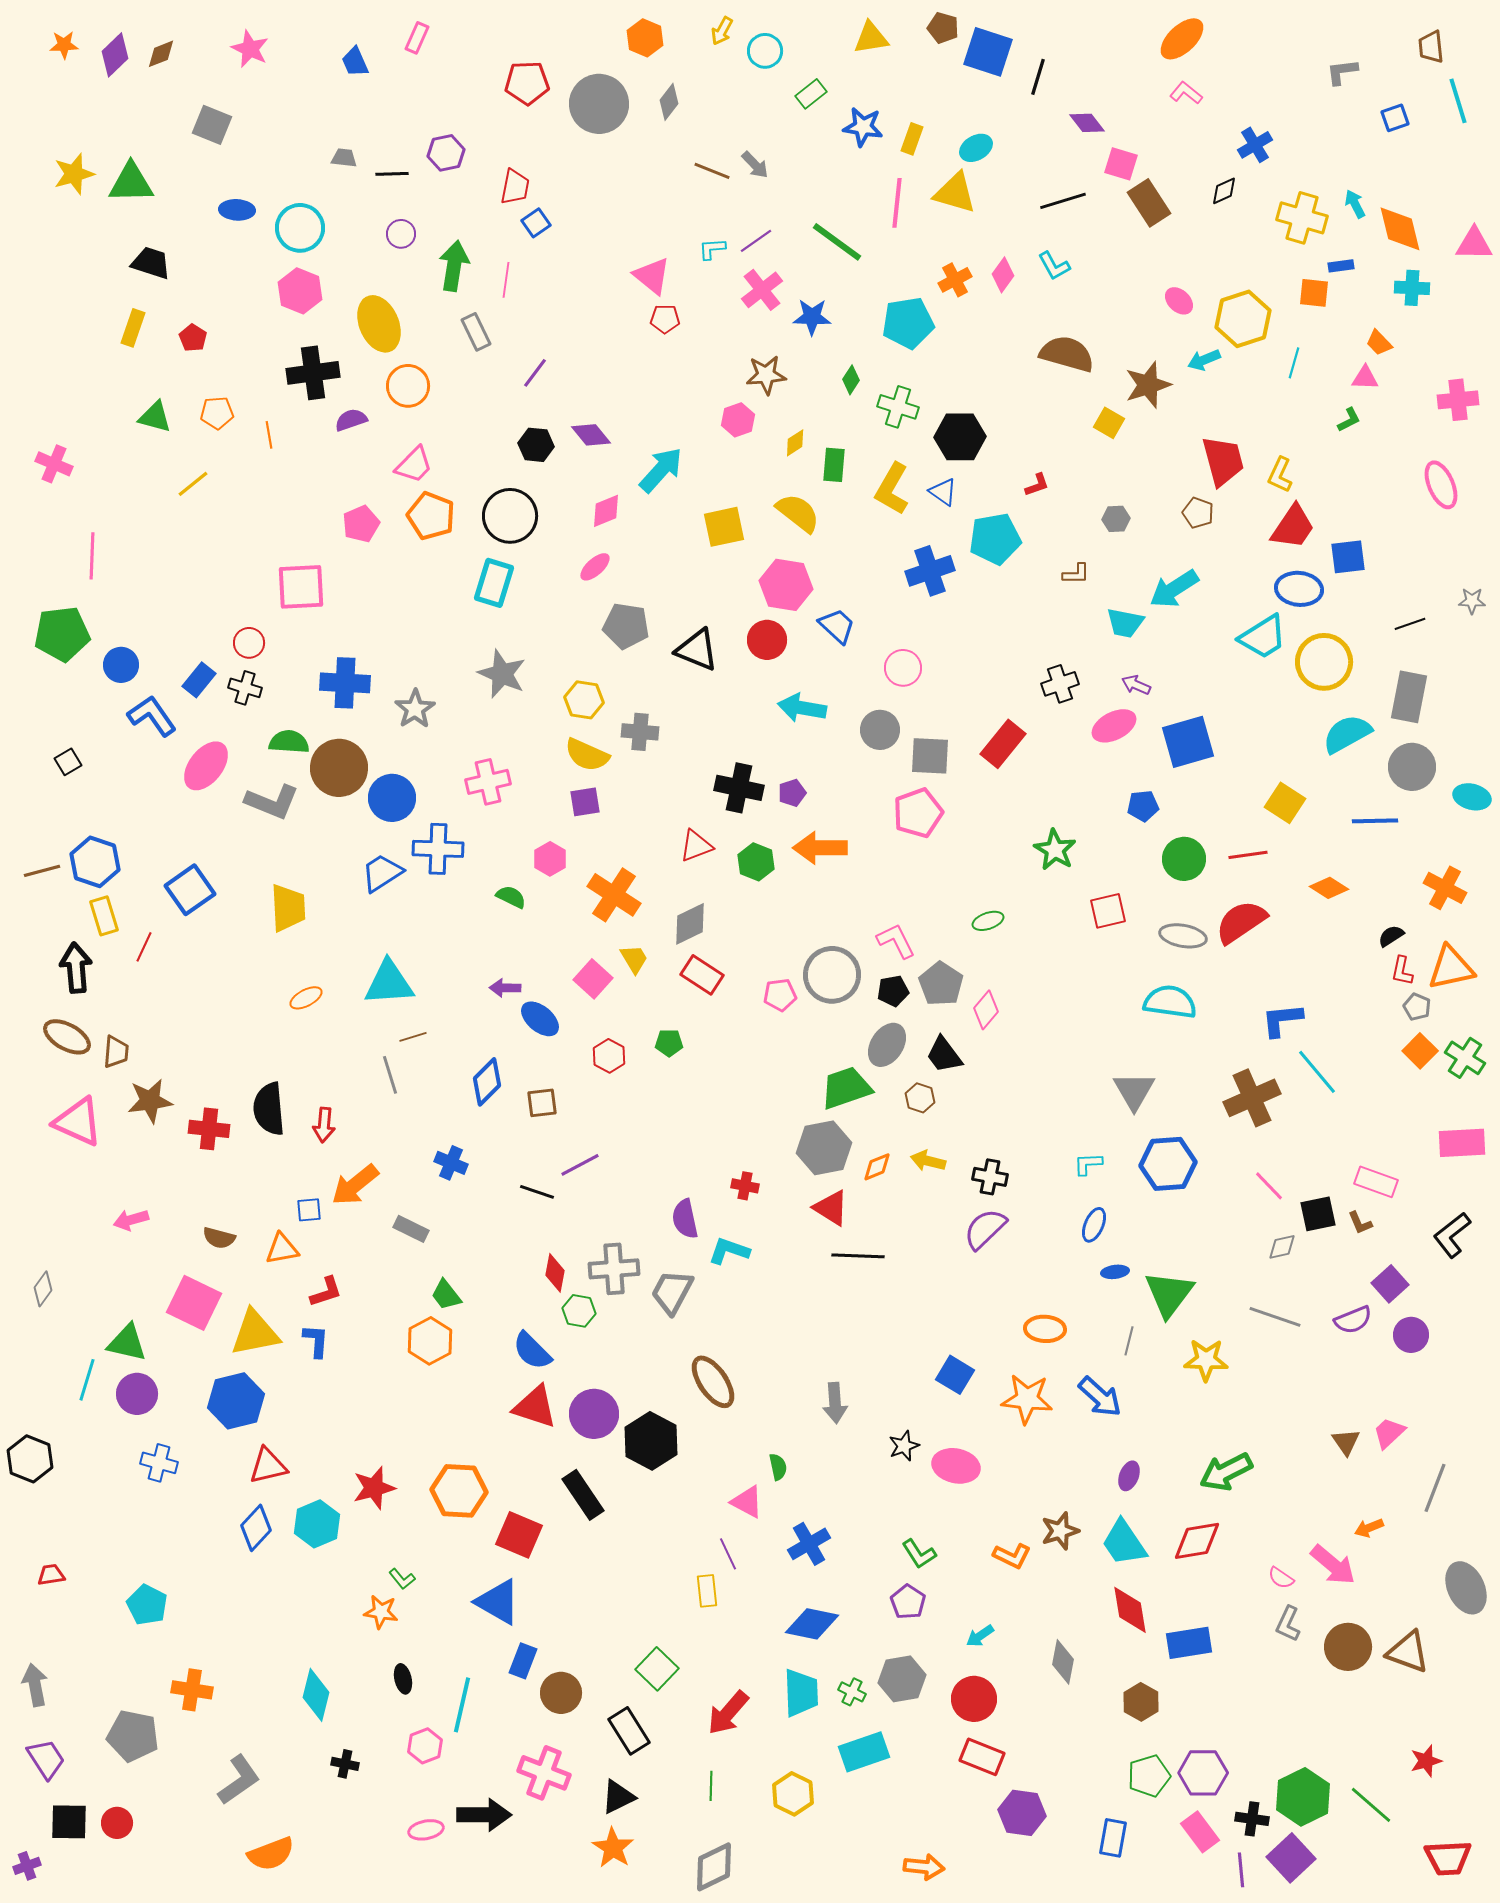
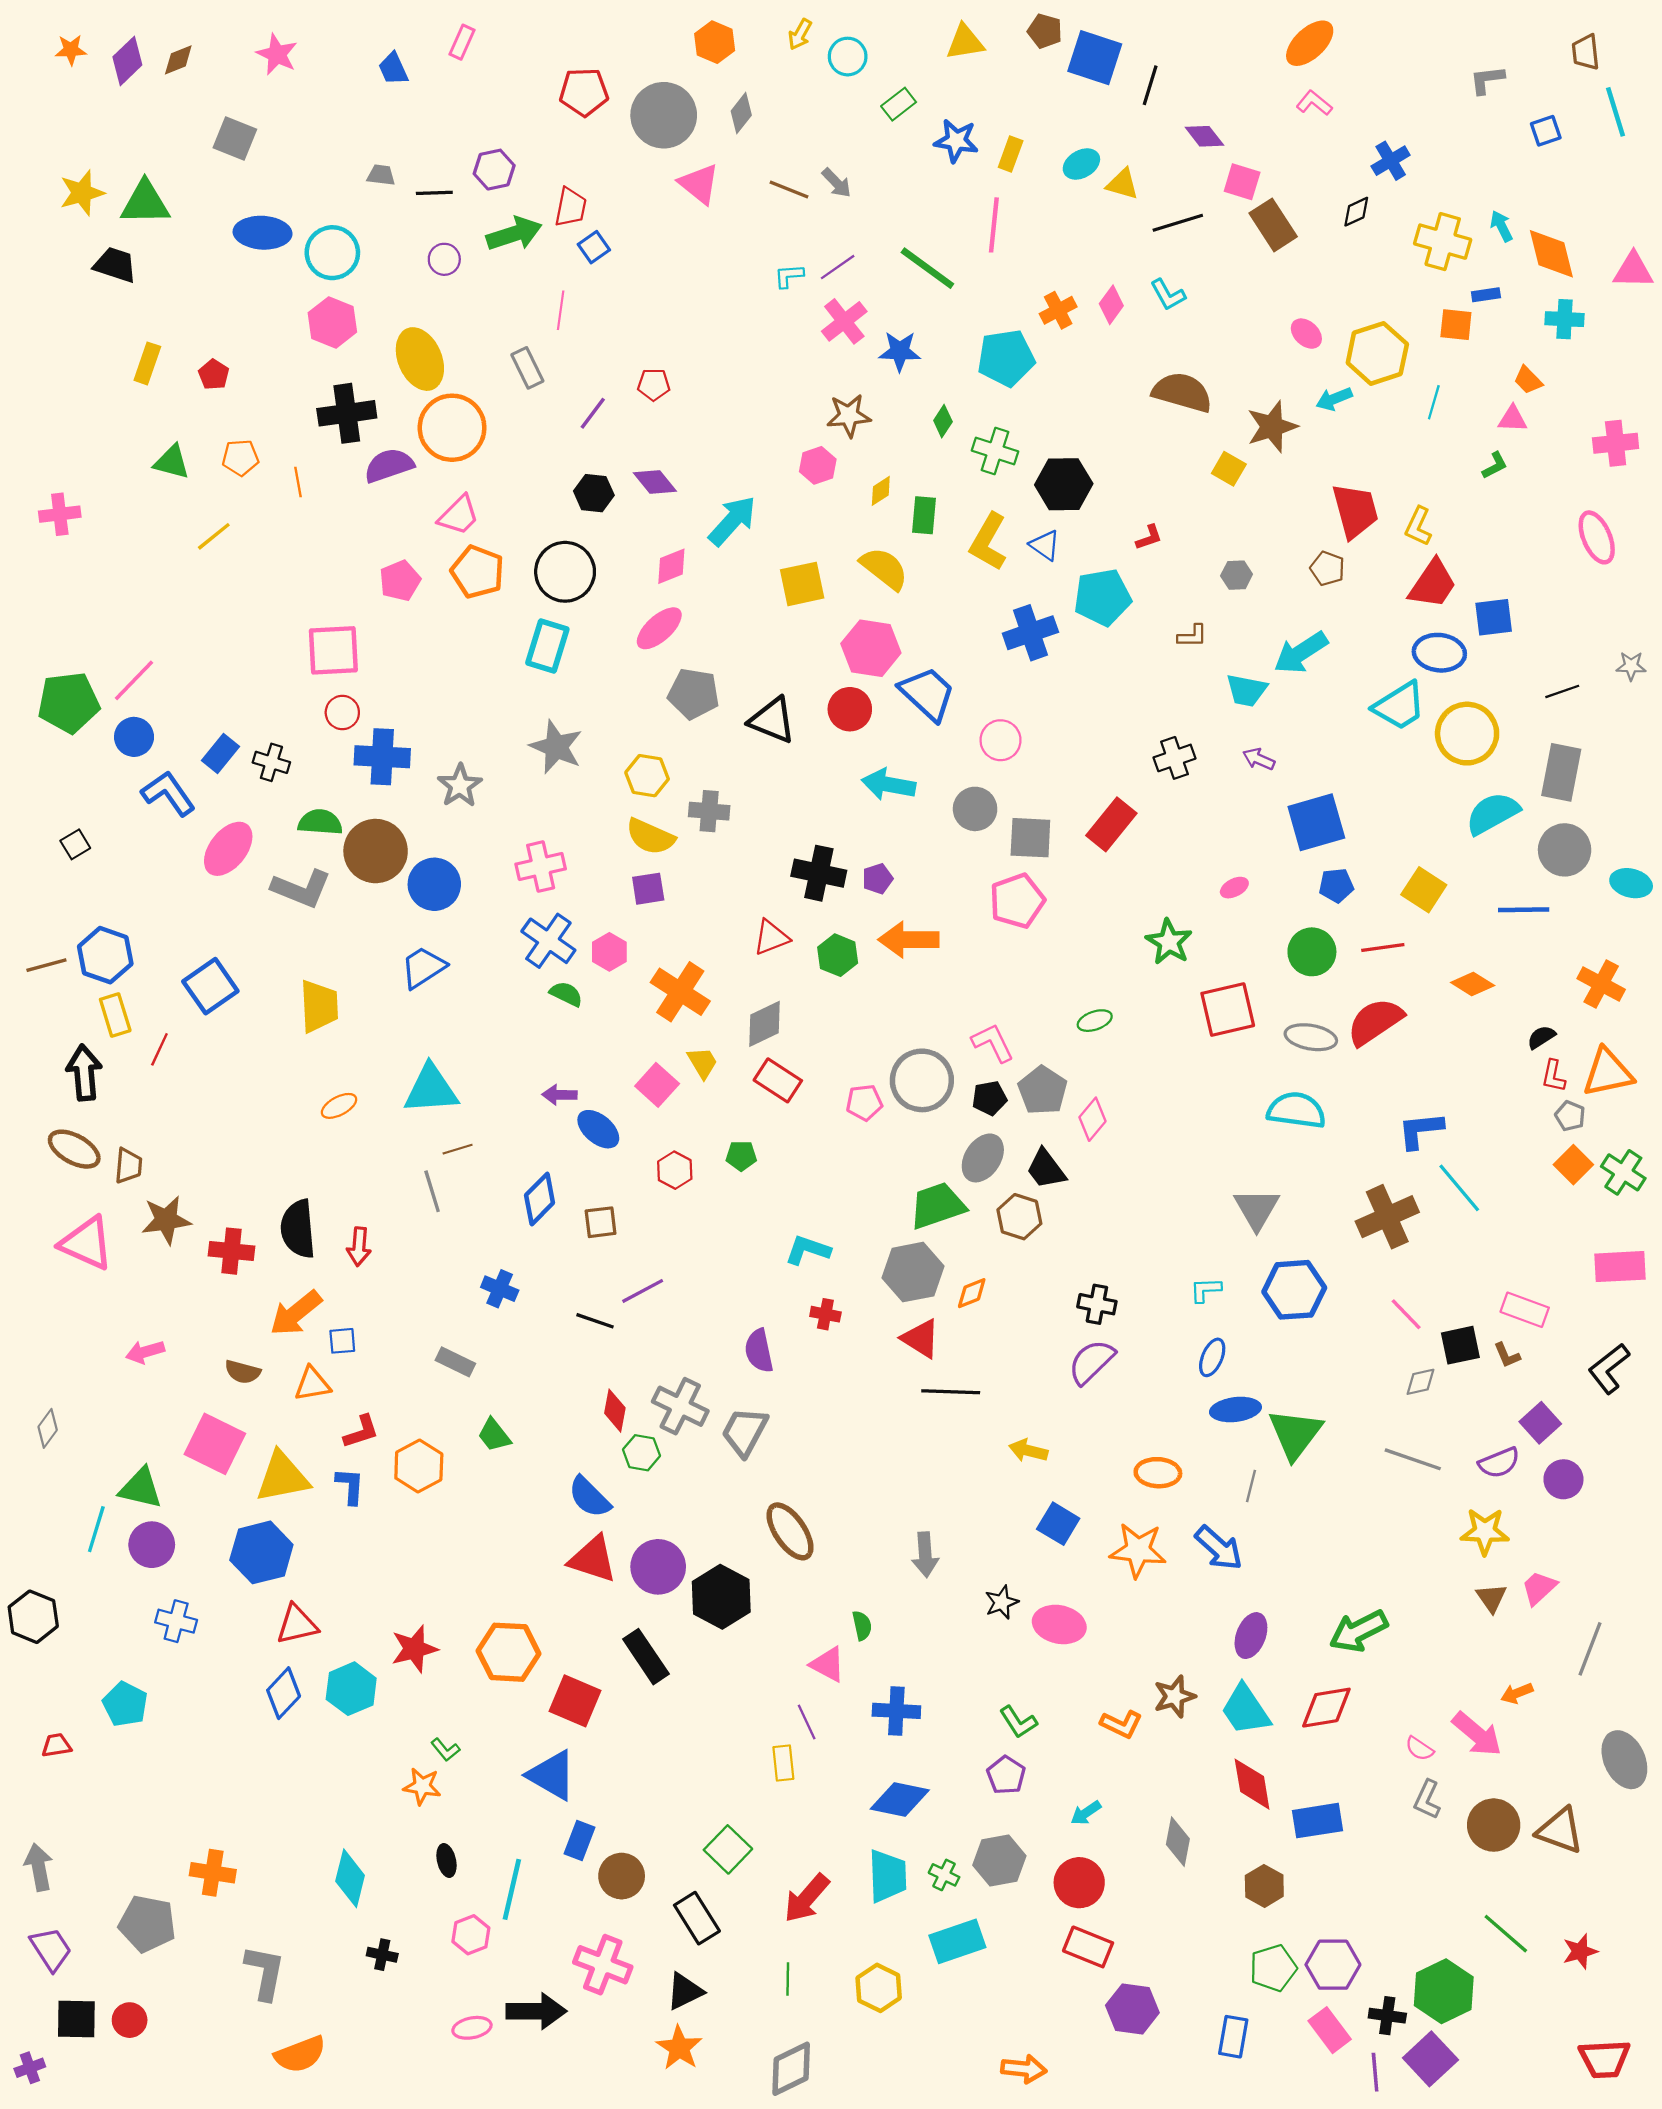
yellow triangle: (955, 193) -> (1122, 184), moved, size x0.7
blue ellipse: (237, 210) -> (263, 233), size x1.4
black trapezoid: (151, 263) -> (115, 265), moved
green arrow: (454, 266) -> (514, 234), moved, turned 63
pink triangle: (652, 276) -> (699, 184), moved
red pentagon: (665, 319) -> (654, 385), moved
orange circle: (408, 386) -> (452, 428), size x1.4
purple semicircle: (351, 420) -> (389, 465), size x1.4
pink cross: (54, 464) -> (60, 514), turned -30
pink line: (92, 556) -> (134, 680), moved, turned 42
pink ellipse: (595, 567) -> (659, 628), size x1.4
blue trapezoid: (837, 626) -> (927, 694), size x1.4
red circle: (249, 643) -> (342, 713), moved
pink ellipse: (1114, 726) -> (1234, 888), moved, size x0.6
blue pentagon: (1143, 806) -> (1336, 885), moved
blue cross: (438, 849) -> (548, 941), moved, turned 33
red square: (1108, 911) -> (1228, 1009), size x1.4
brown hexagon: (920, 1098) -> (1019, 1217), size x1.4
yellow arrow: (928, 1161) -> (1028, 1451), moved
orange arrow: (355, 1185) -> (296, 1313), moved
cyan L-shape: (729, 1251) -> (808, 1250), moved
gray cross: (614, 1269) -> (680, 1406), turned 30
blue ellipse: (1115, 1272) -> (1235, 1410), size x1.6
orange hexagon: (430, 1341) -> (419, 1466), moved
yellow star: (1206, 1360) -> (1485, 1531), moved
purple ellipse: (1129, 1476) -> (1251, 1636), size x1.4
blue cross: (809, 1544) -> (896, 1711), turned 33
cyan pentagon: (147, 1605) -> (125, 1704), moved
gray L-shape: (239, 1780) -> (265, 1972), turned -44
green line: (1371, 1805) -> (1506, 1934), moved

